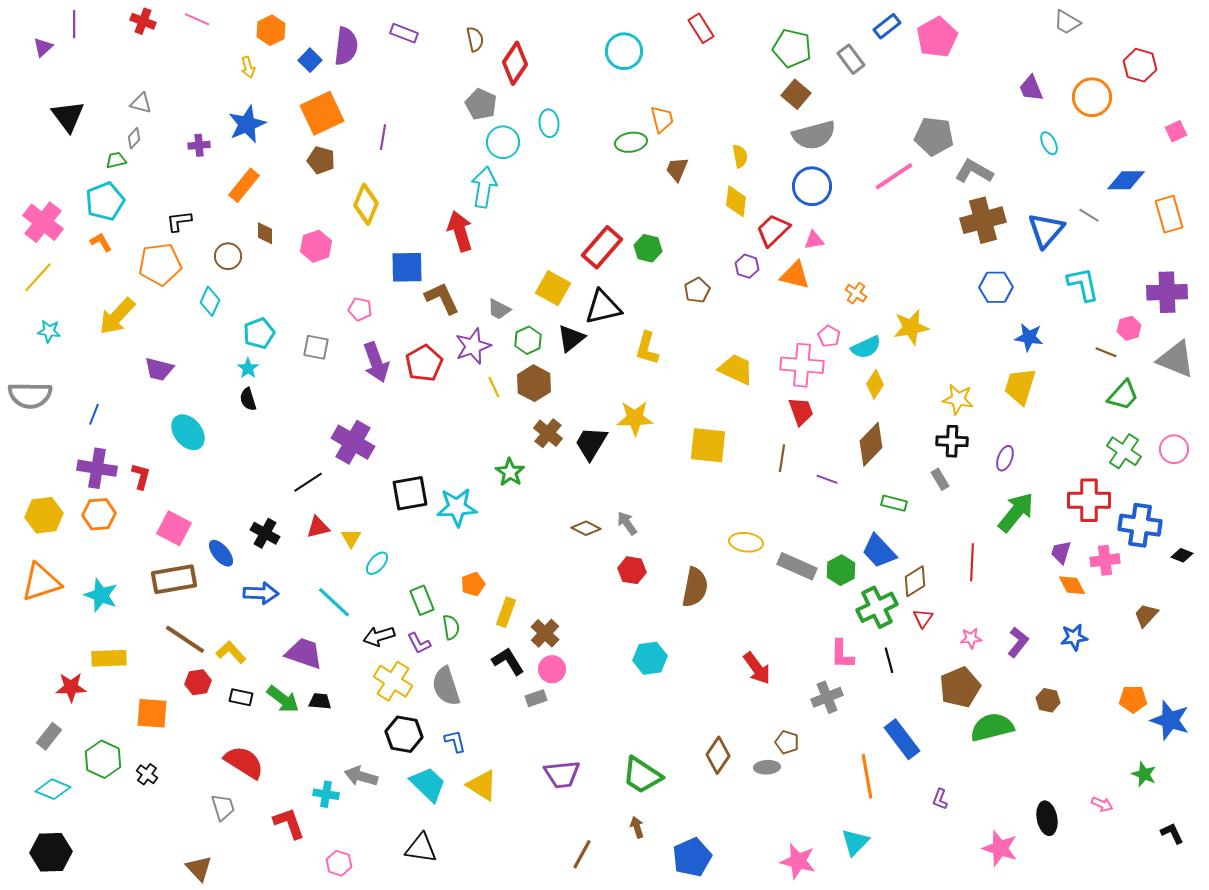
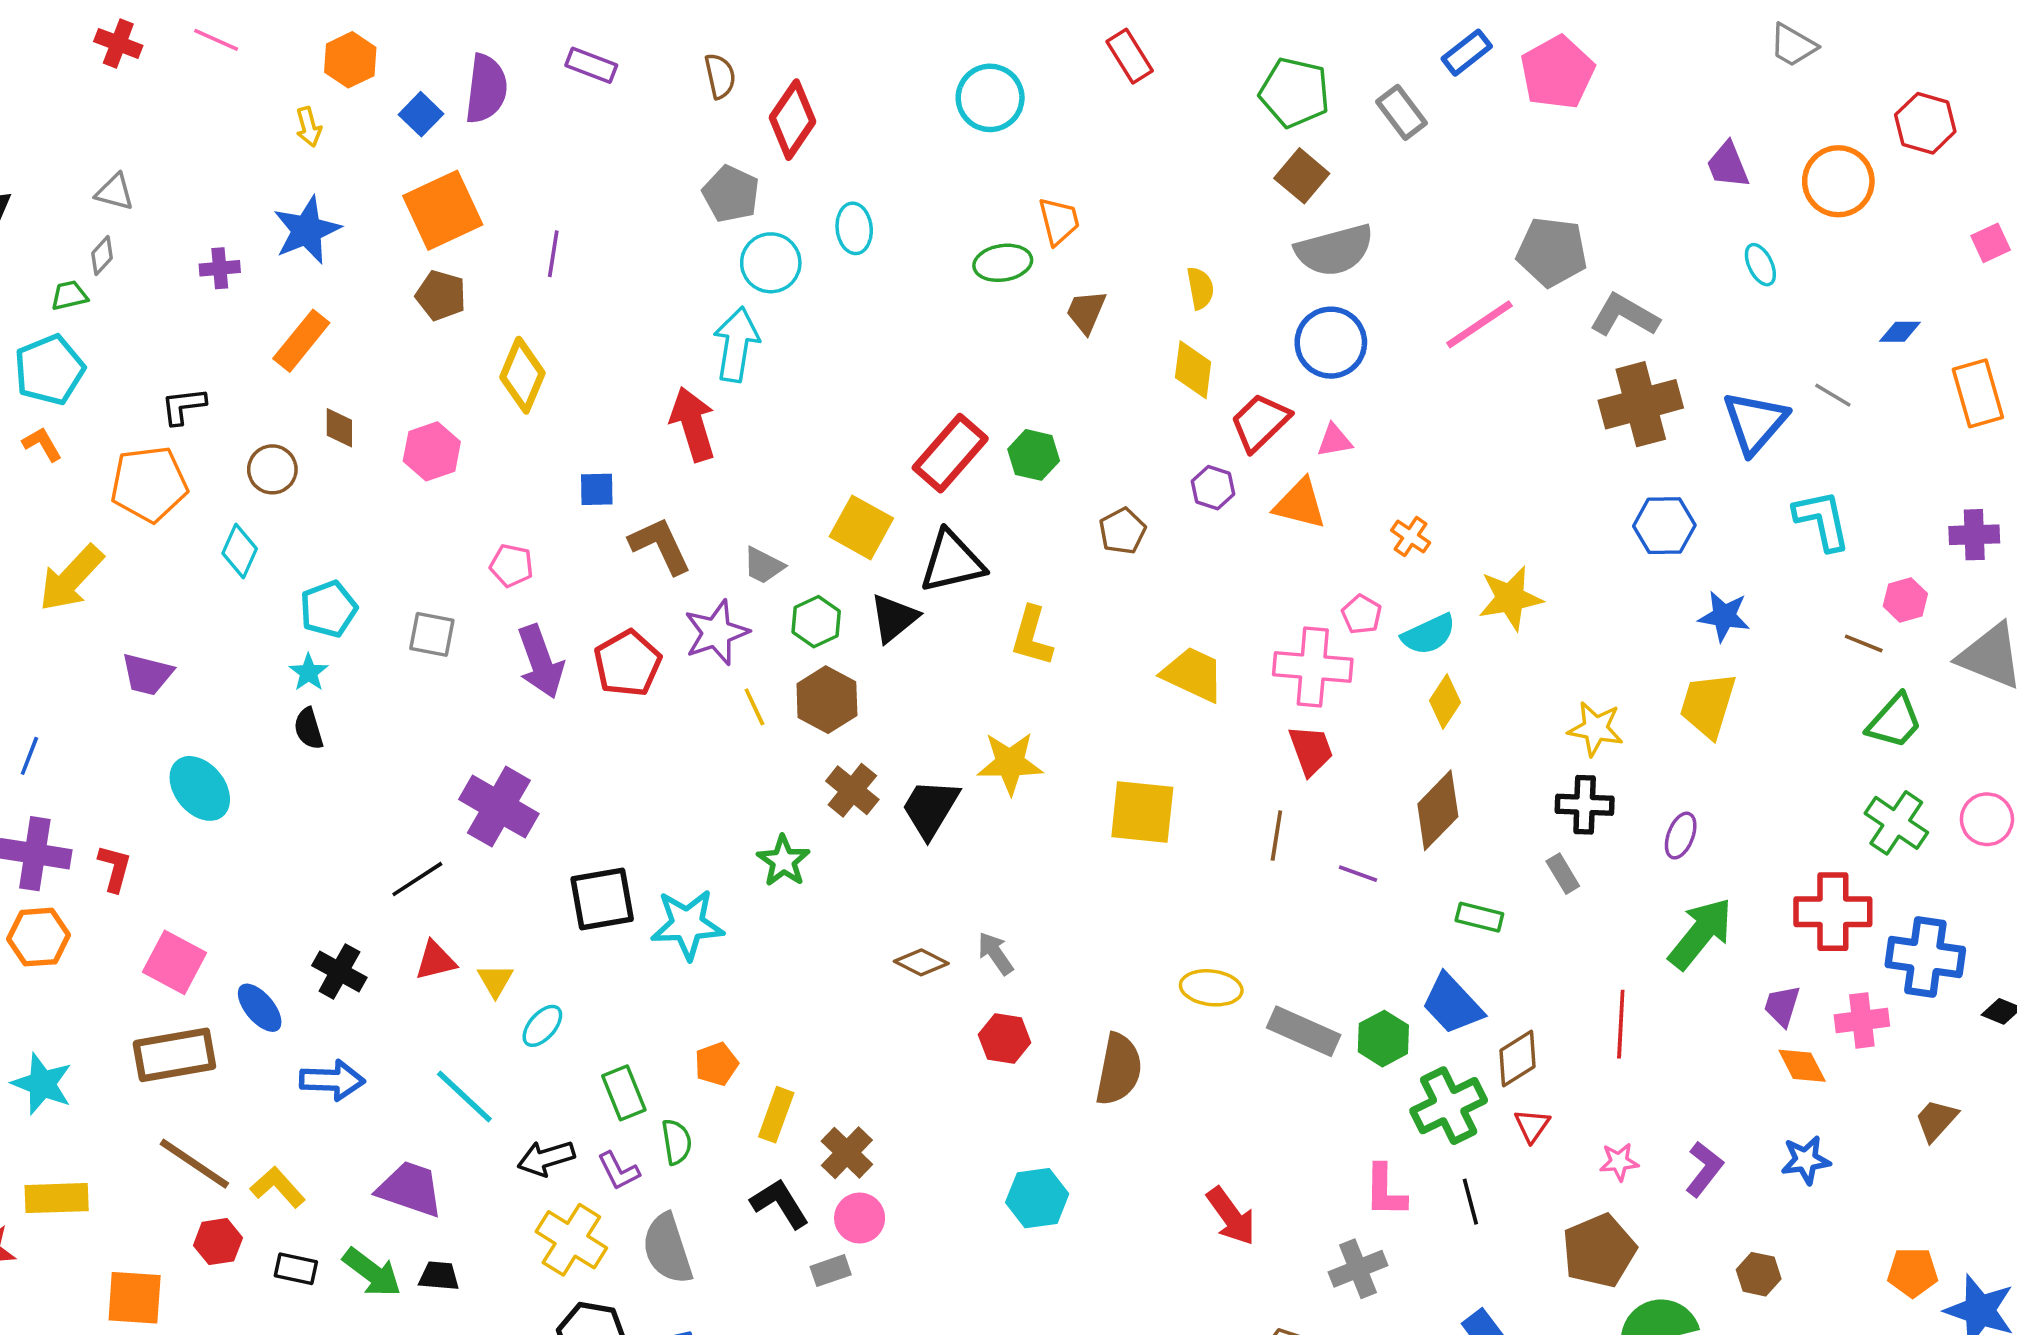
blue diamond: (1126, 180) -> (1900, 332), size x0.6
blue square: (407, 267) -> (597, 489), size x0.6
purple cross: (1167, 292) -> (1974, 535), size x0.7

